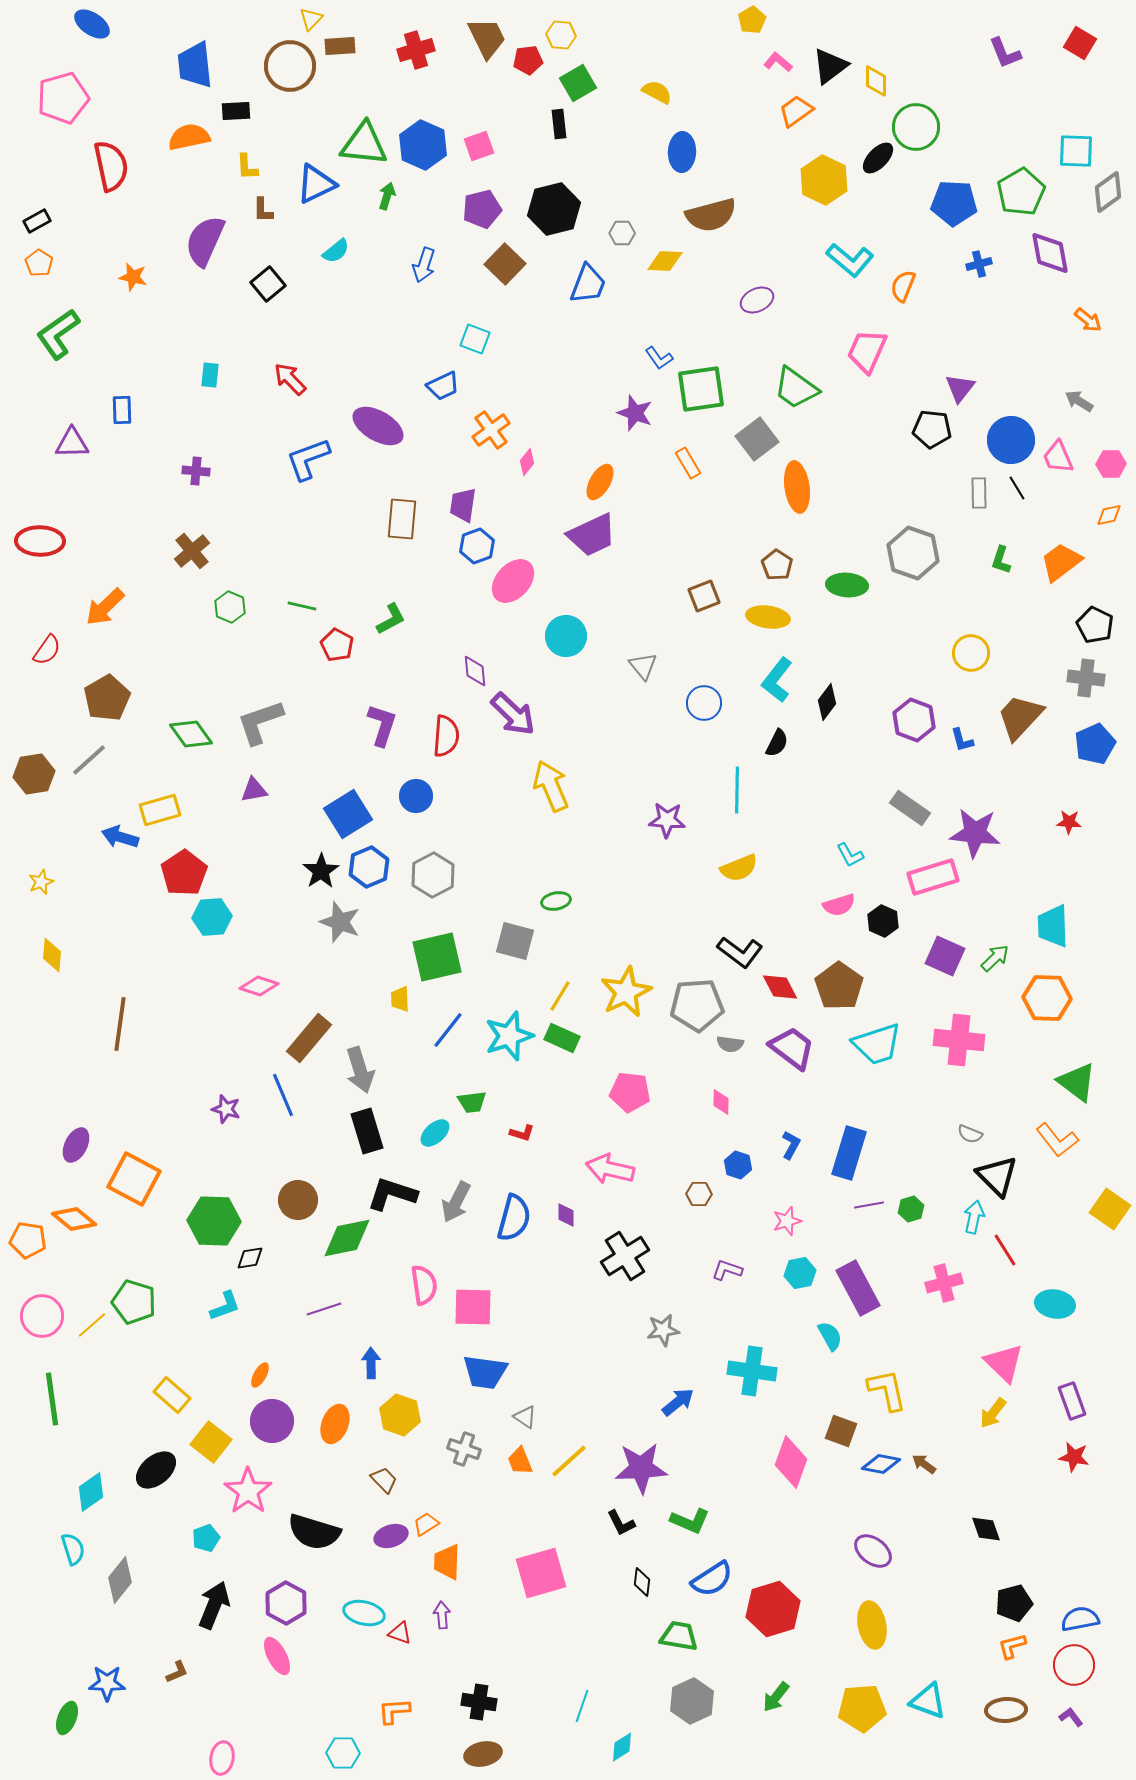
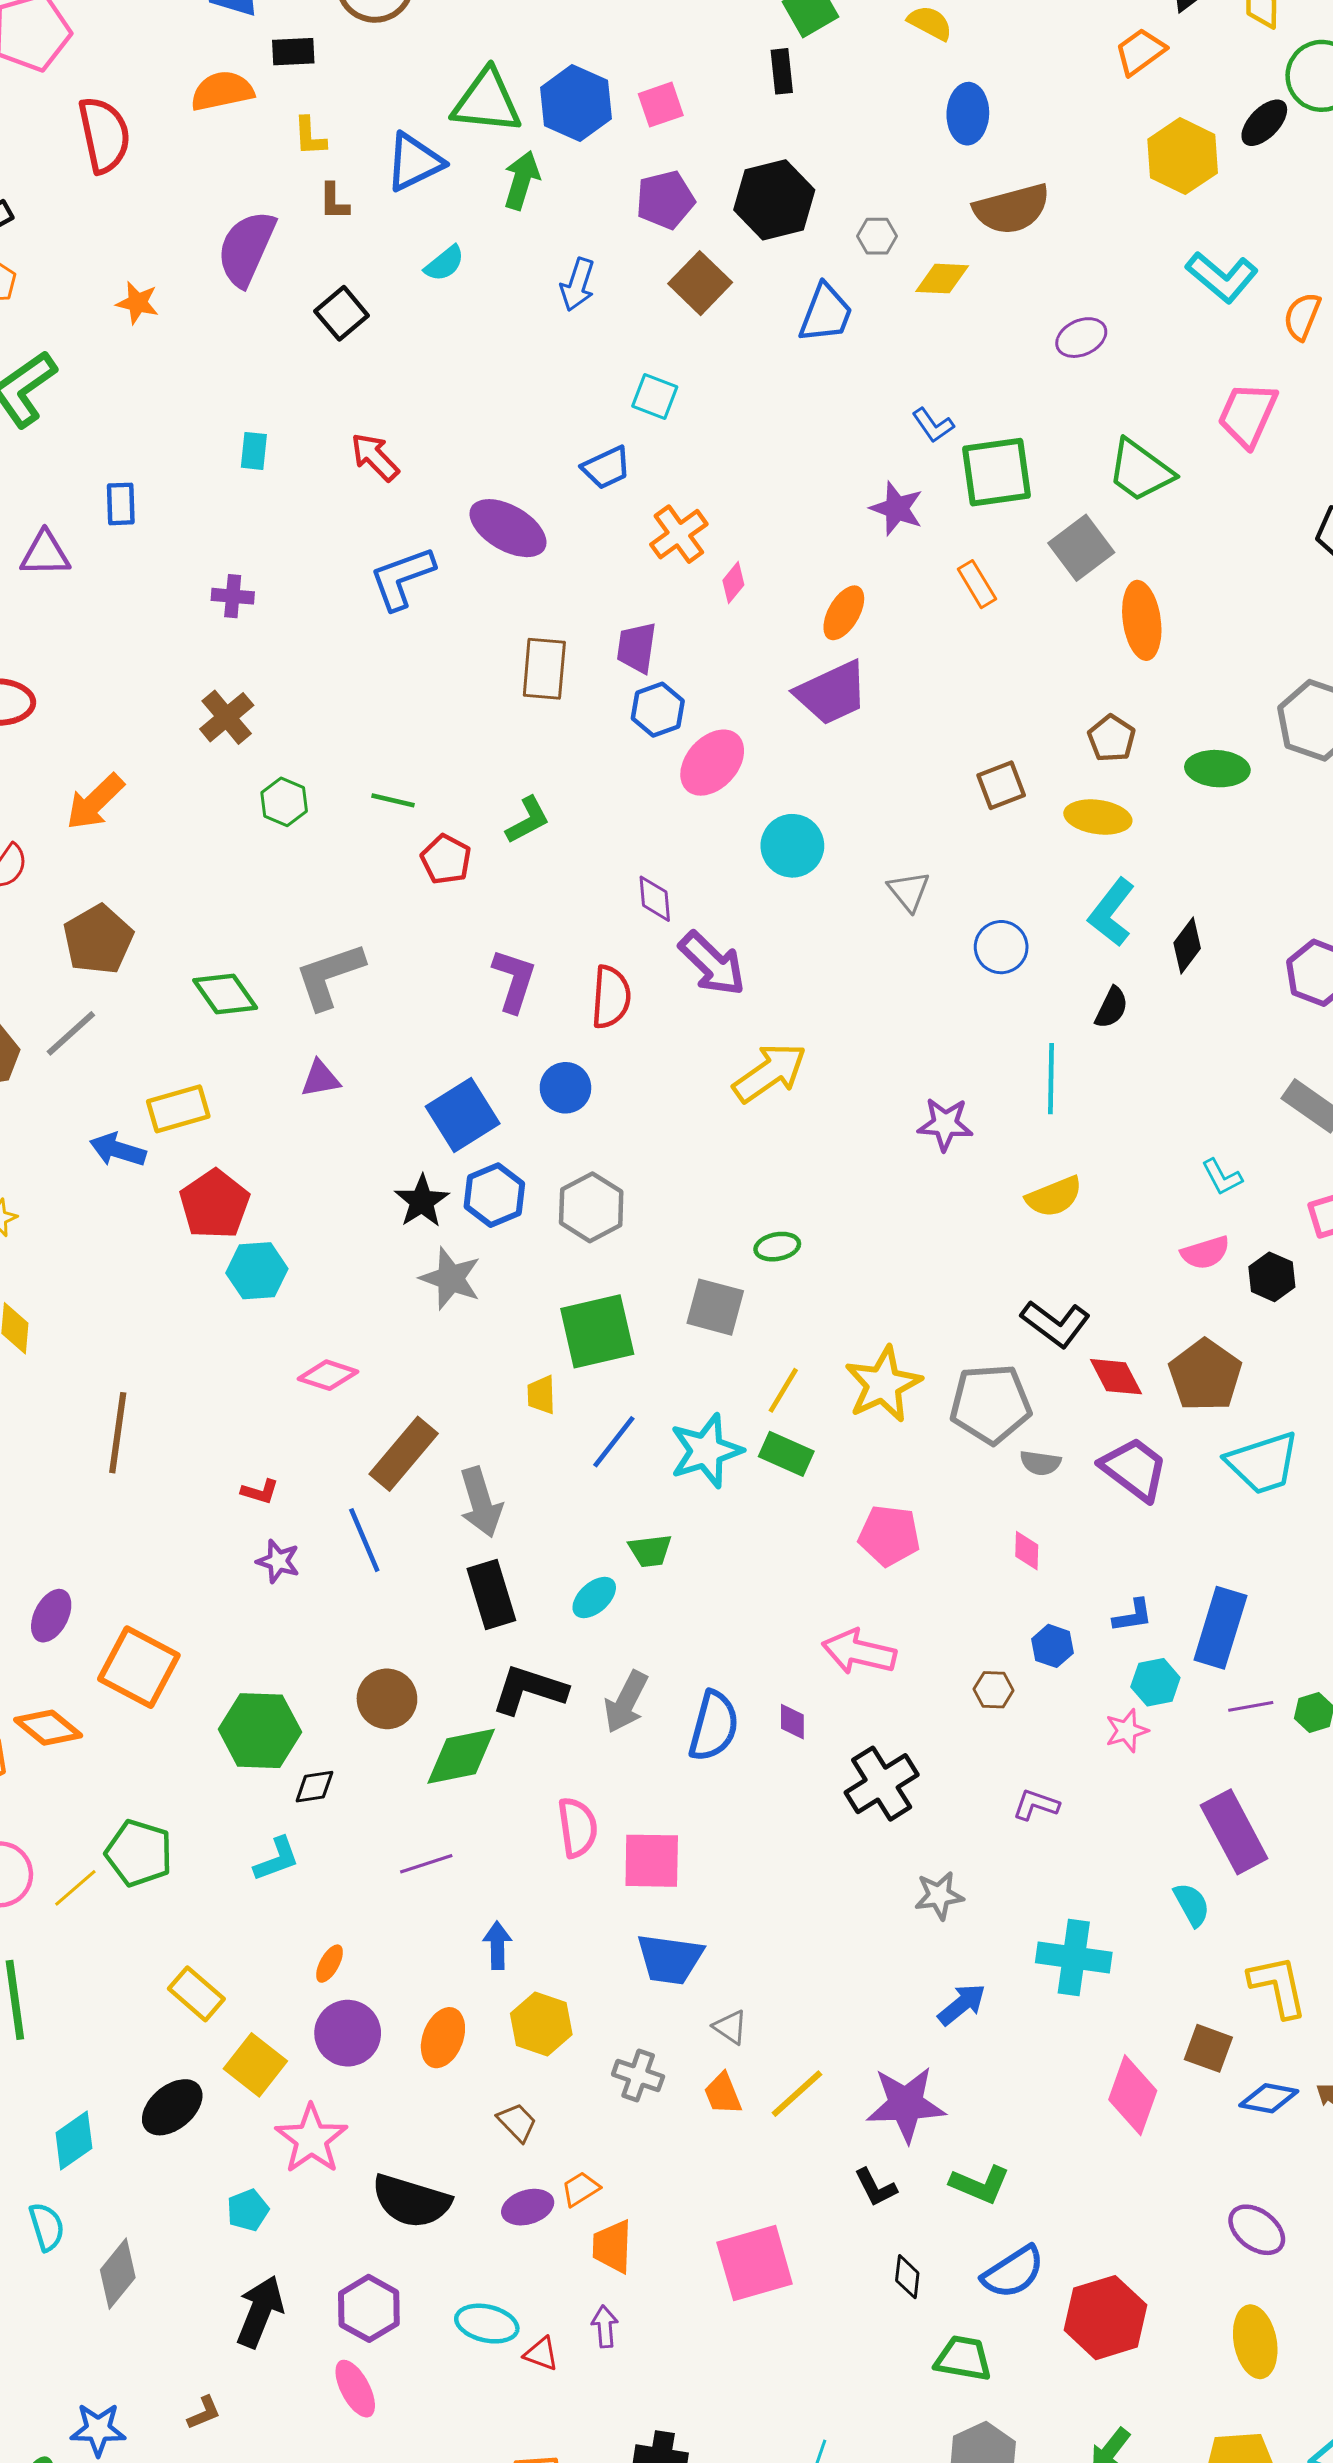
green arrow: (387, 196) -> (522, 180), size x1.4
yellow arrow: (551, 786) -> (770, 1073), turned 78
red L-shape: (522, 1133) -> (260, 1492), moved
blue L-shape: (791, 1145) -> (1133, 1616), turned 52
cyan hexagon: (800, 1273) -> (1155, 1682), moved

